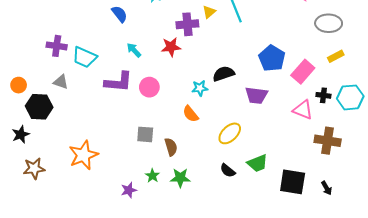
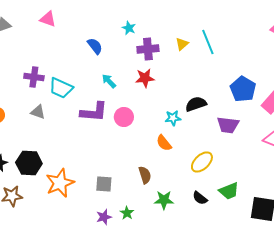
purple cross: (187, 24) -> (148, 49), moved
black hexagon: (39, 107) -> (29, 163), moved
gray square: (145, 134) -> (104, 184), moved
green star: (152, 176) -> (127, 213), moved
green star: (180, 178) -> (164, 200), moved

